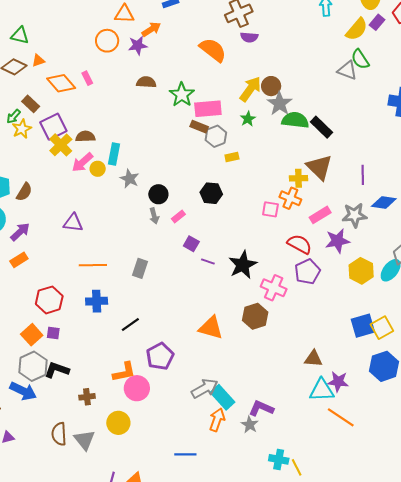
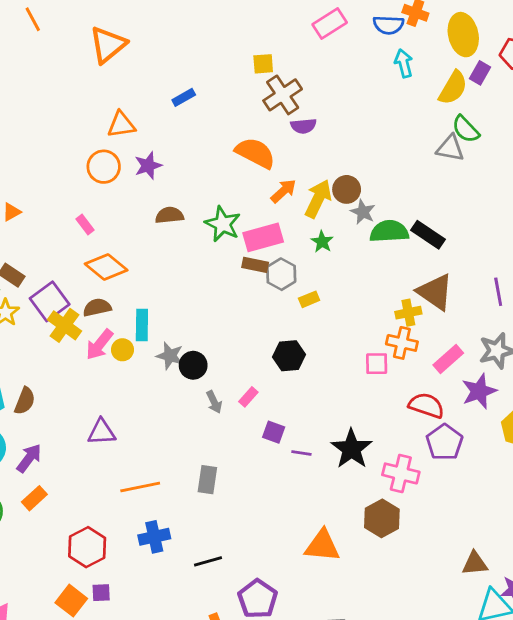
orange arrow: (151, 29) -> (284, 191), moved
orange diamond: (61, 83) -> (106, 267), moved
gray star: (280, 104) -> (363, 212), size x0.7
black circle: (158, 194) -> (193, 365), moved
black line: (130, 325) -> (208, 561), turned 30

